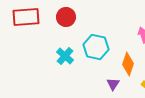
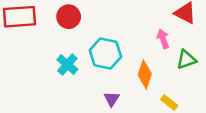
purple triangle: (113, 84) -> (112, 99), moved

